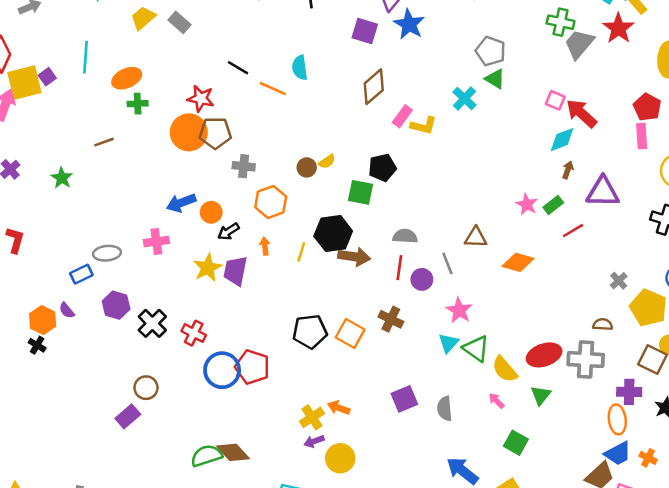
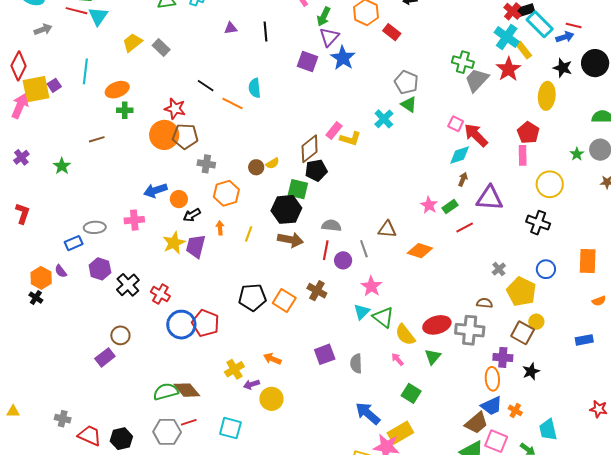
brown diamond: (374, 87) -> (310, 149), moved
black hexagon: (333, 234) -> (286, 209), moved
yellow cross: (312, 417) -> (234, 369), moved

